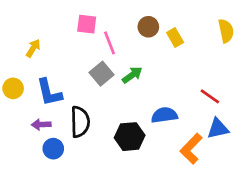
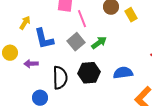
blue L-shape: (49, 92) -> (44, 39), moved
purple arrow: (41, 125) -> (31, 64), moved
black hexagon: (130, 137) -> (89, 73), moved

